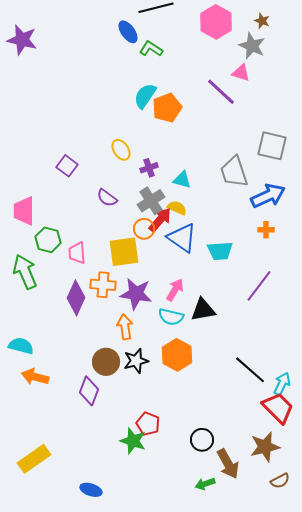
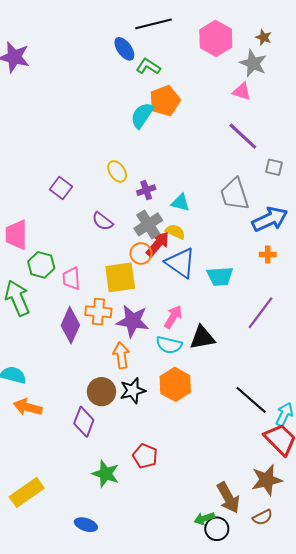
purple line: (221, 92) -> (243, 136), moved
orange pentagon: (167, 108) -> (165, 101), moved
gray square: (272, 146) -> (274, 167), size x0.6
black circle: (202, 440) -> (217, 529), moved
green star: (133, 441) -> (106, 474), moved
brown semicircle: (280, 481) -> (263, 517), moved

